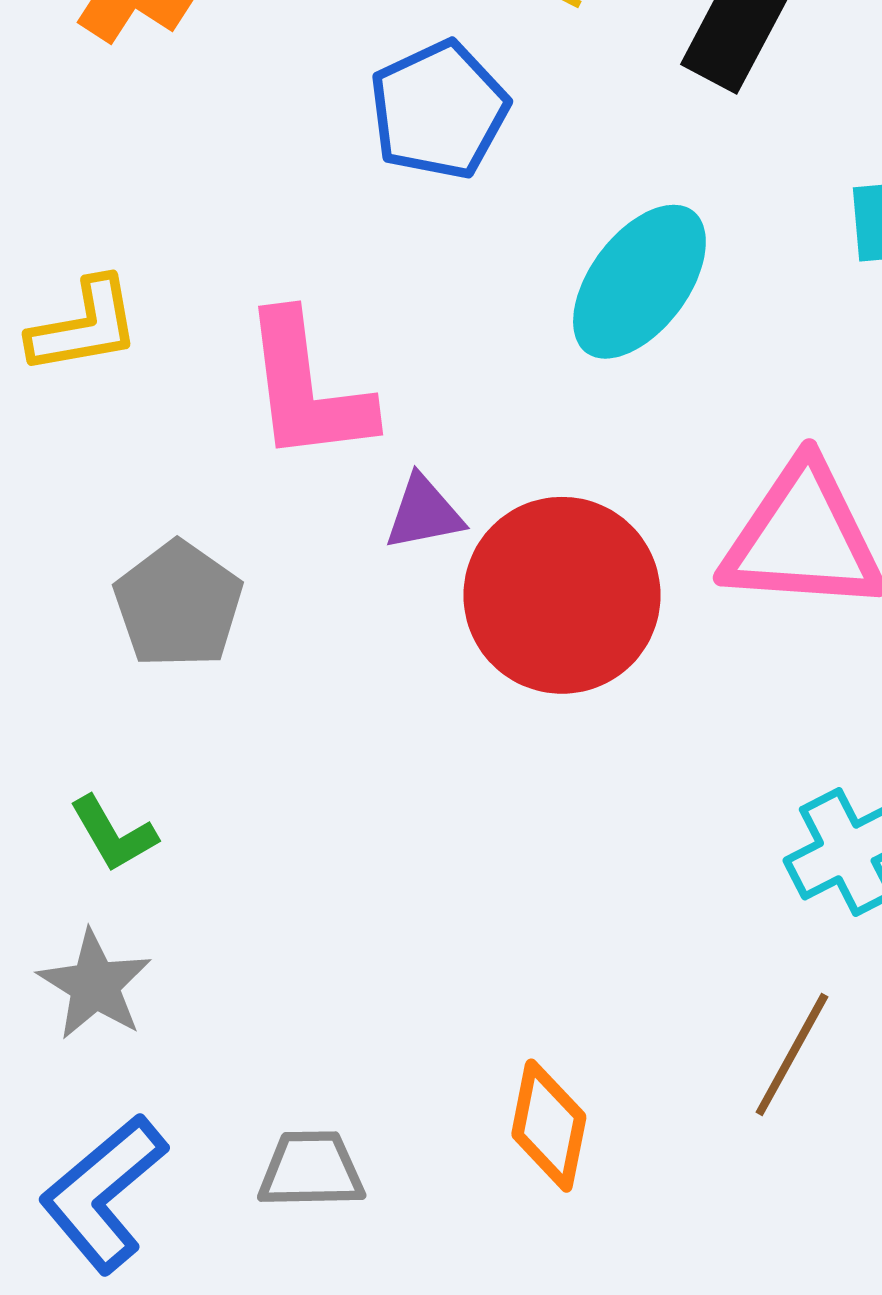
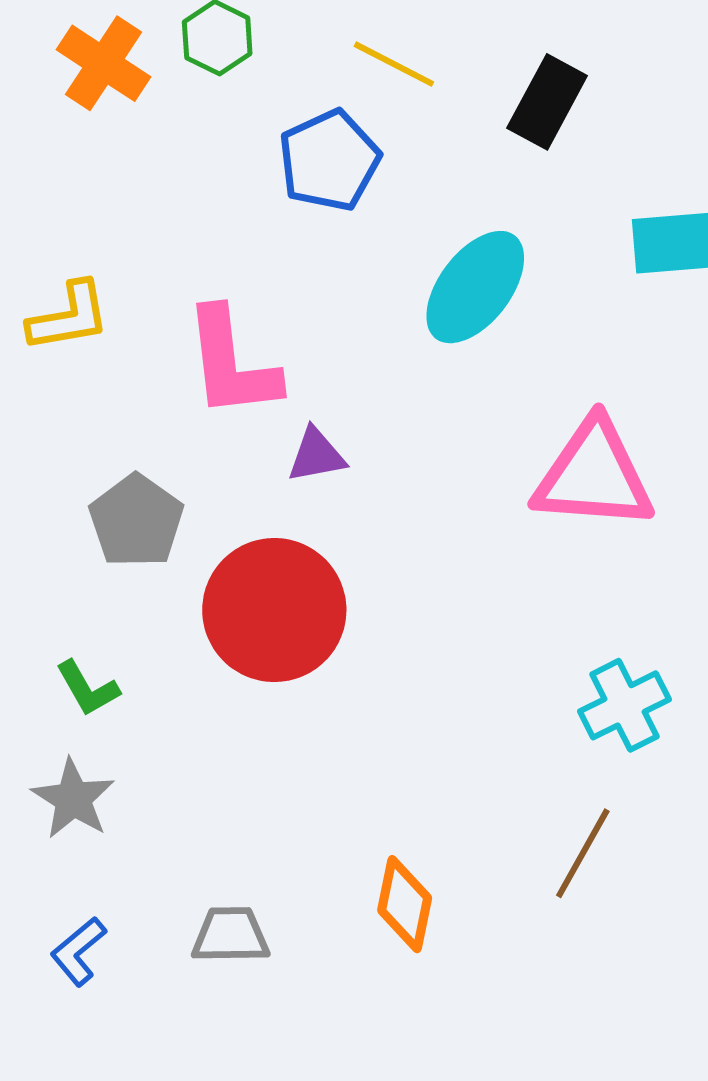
red circle: (562, 595) -> (274, 610), moved
blue L-shape: (103, 1193) -> (78, 951), size x0.6

